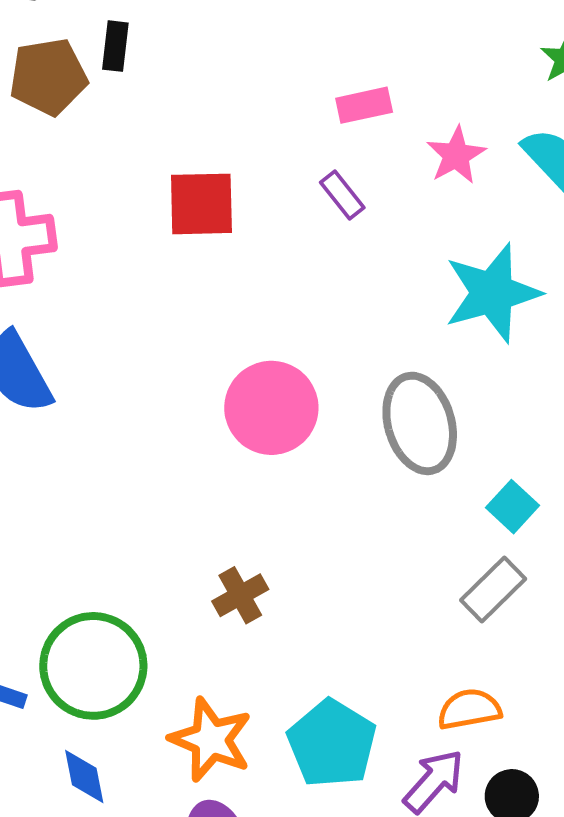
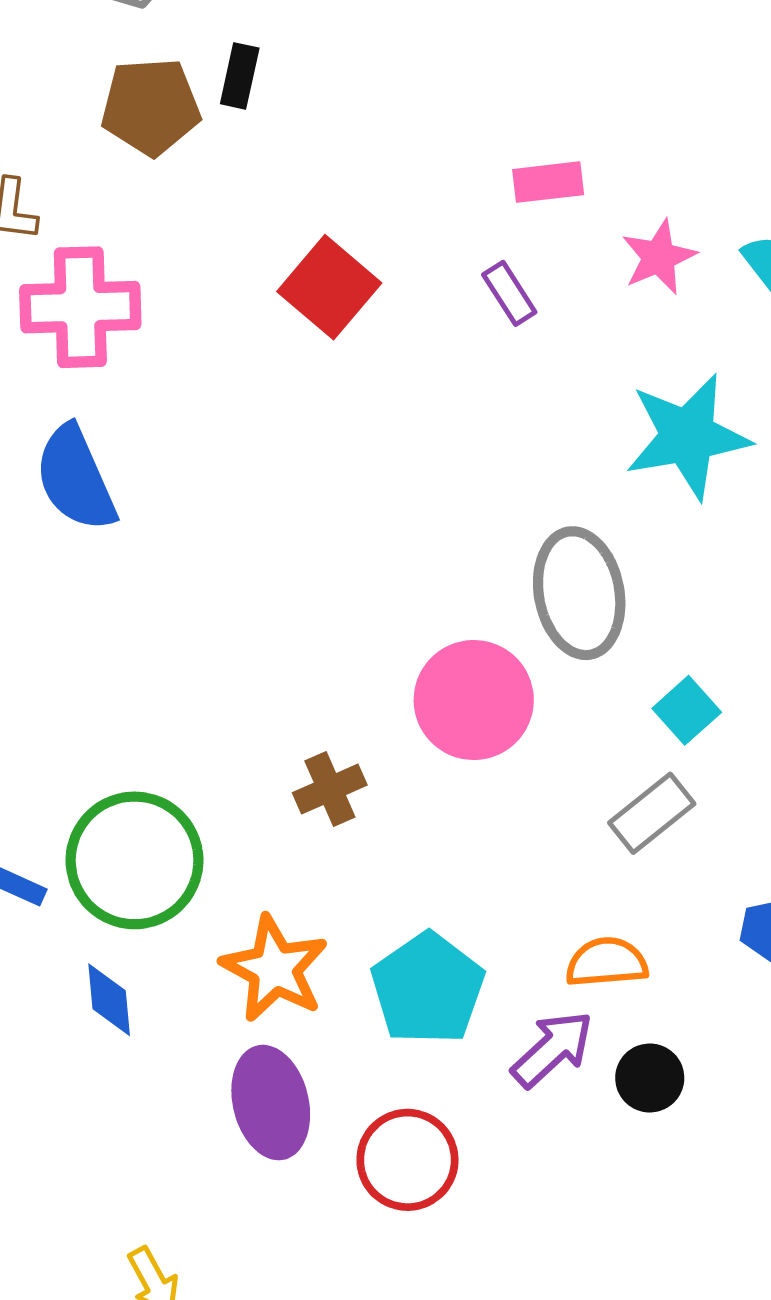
red square: (201, 204) -> (329, 287), turned 36
pink circle: (271, 408) -> (474, 700), moved

